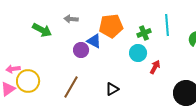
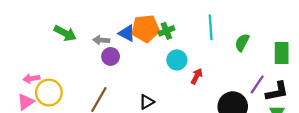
gray arrow: (71, 19) -> (101, 40), moved
green cross: (144, 33) -> (166, 31), moved
blue triangle: (94, 41) -> (127, 33), moved

